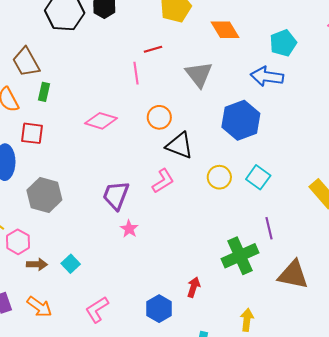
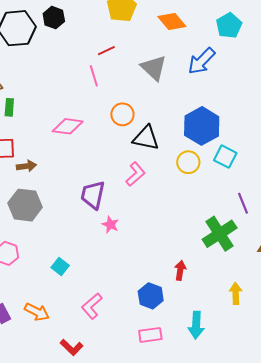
blue arrow: (267, 77) -> (202, 61), moved, turned -44
blue hexagon: (241, 120) -> (202, 126), moved
brown arrow: (37, 264) -> (26, 166), moved

